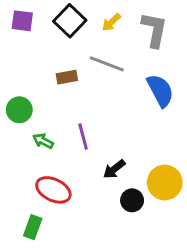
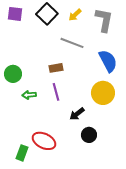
brown rectangle: (67, 77) -> (56, 68), moved
green arrow: (43, 141) -> (29, 95), turned -32
yellow circle: (165, 183) -> (103, 93), moved
red ellipse: (53, 190) -> (44, 141), moved

